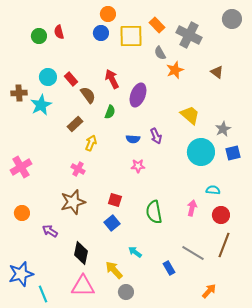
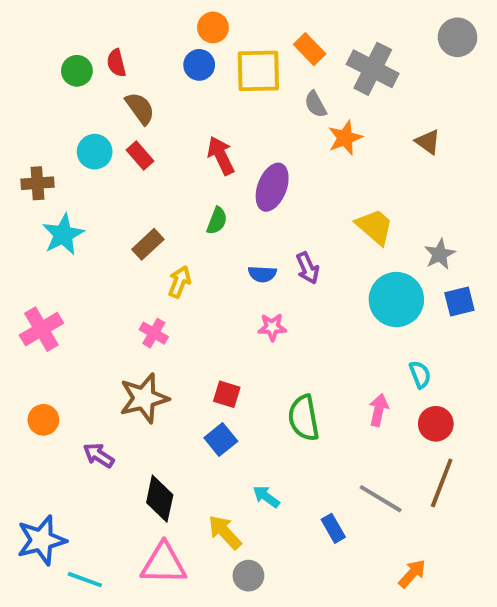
brown semicircle: (88, 95) -> (140, 108), moved
cyan star: (41, 105) -> (63, 234), moved
cyan semicircle: (213, 190) -> (420, 374), turned 64
cyan line: (43, 294) -> (85, 580), turned -48

